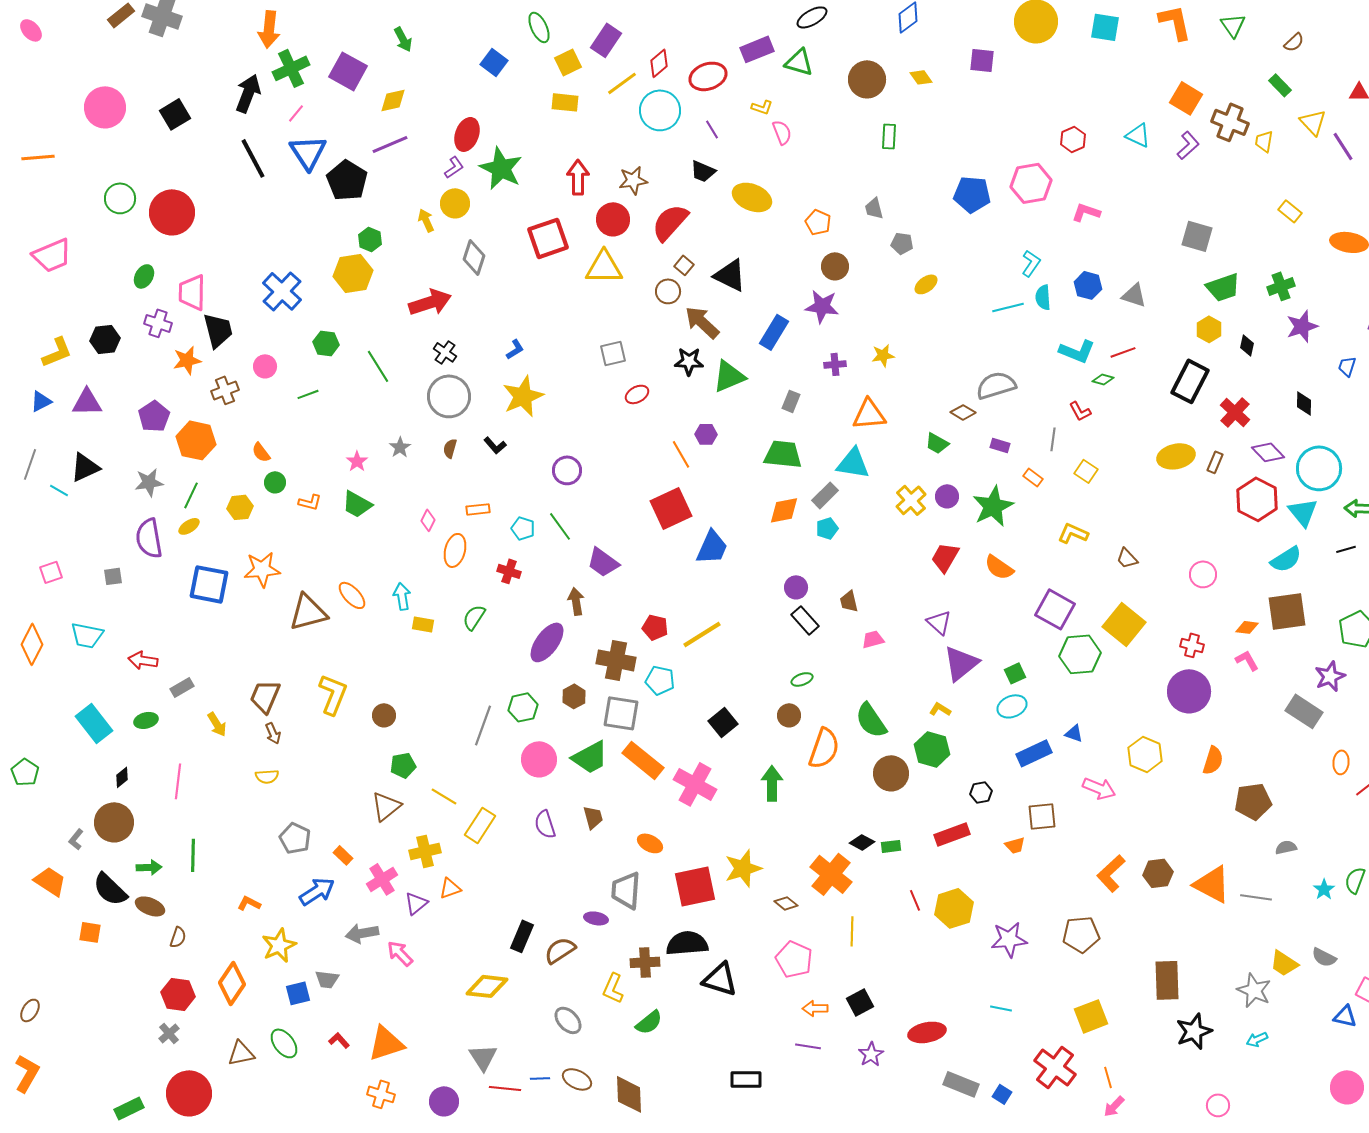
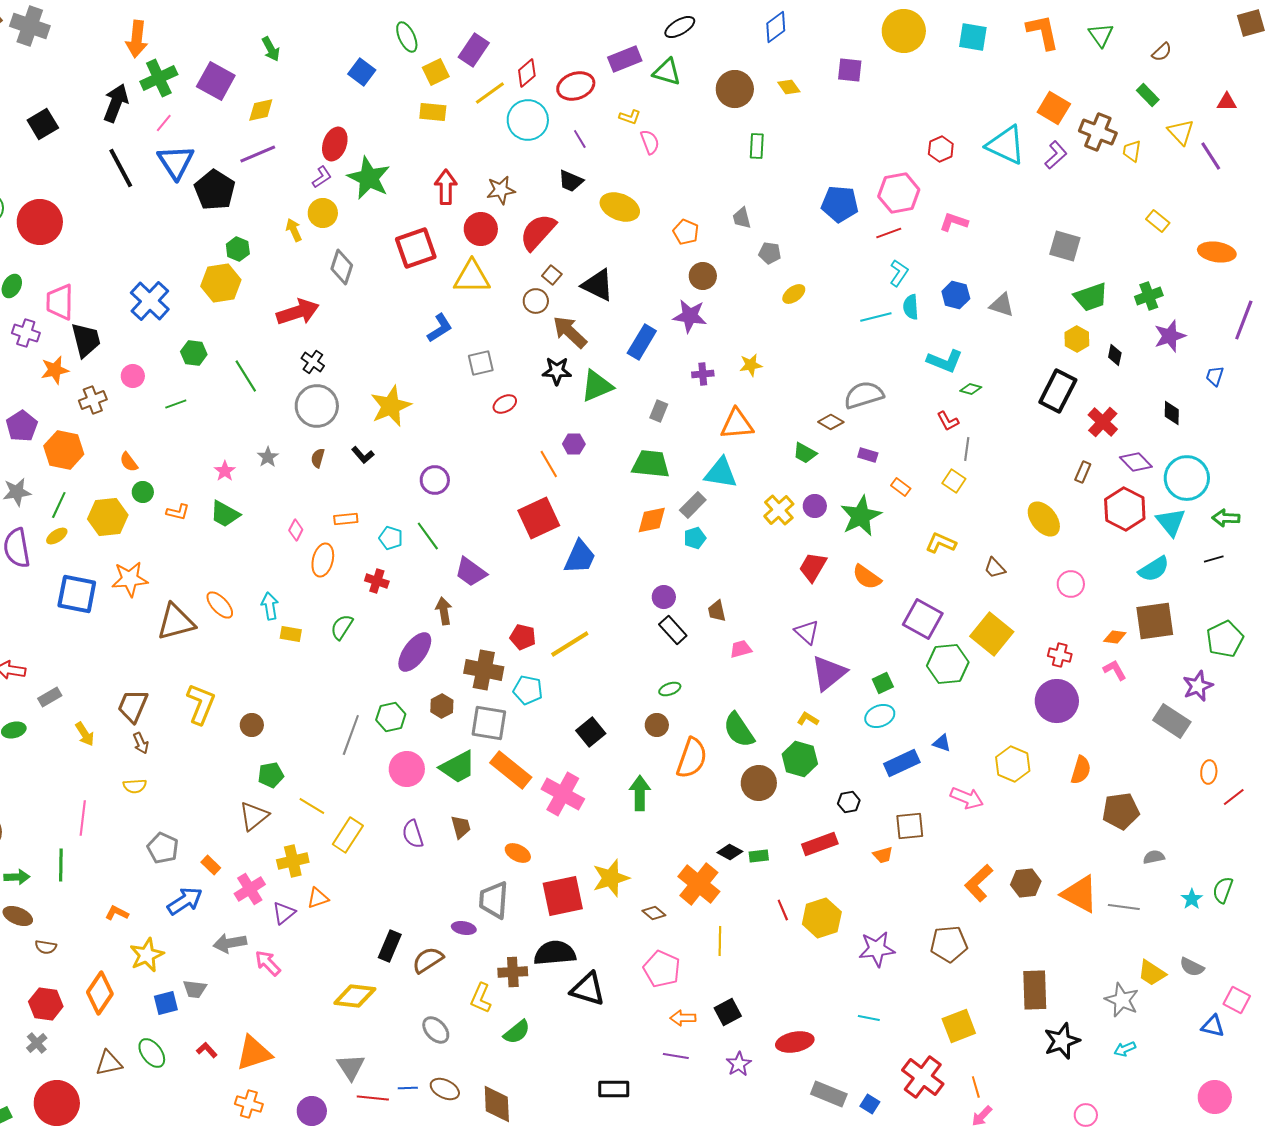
cyan triangle: (1138, 135) -> (1006, 145), size x1.6
blue L-shape: (515, 349) -> (440, 328), moved, size x1.4
red line: (1123, 352) -> (889, 233), moved
gray line: (1053, 439) -> (967, 449), moved
yellow ellipse: (1176, 456) -> (1044, 519), moved, turned 63
yellow hexagon: (240, 507) -> (108, 517), size x1.5
pink line: (178, 781) -> (83, 818), moved
brown semicircle: (178, 937) -> (46, 947), turned 80

